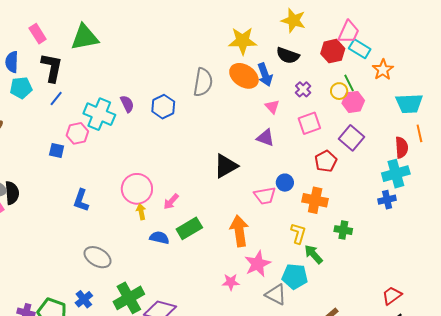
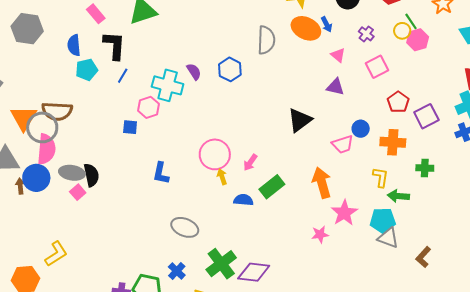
blue arrow: (265, 75) -> (327, 24), size x0.7
purple square: (351, 138) -> (426, 116), moved, turned 30
green arrow: (314, 254) -> (398, 196), turned -35
gray triangle: (276, 295) -> (388, 238), moved

